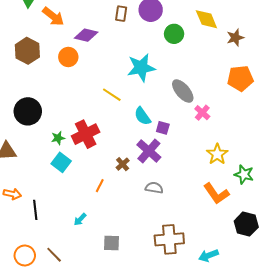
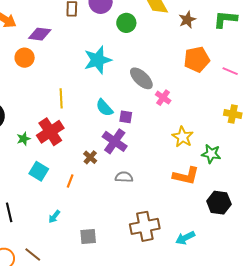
yellow line: (112, 95) -> (61, 98), moved, turned 60
cyan square: (61, 162) -> (39, 171), moved
orange L-shape: (216, 194) -> (186, 176), turned -36

